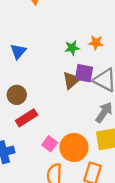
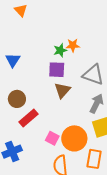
orange star: (96, 43) -> (73, 45), moved
purple square: (84, 73) -> (57, 70), moved
brown triangle: (71, 80) -> (62, 90), moved

